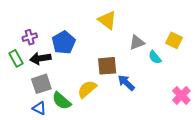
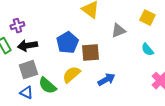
yellow square: (174, 40) -> (147, 18), moved
blue pentagon: (64, 42) -> (67, 43), moved
cyan semicircle: (155, 57) -> (147, 50), moved
blue arrow: (126, 83) -> (106, 80), moved, turned 108

